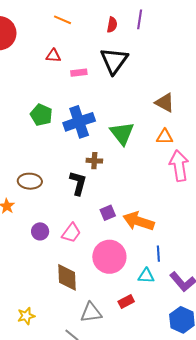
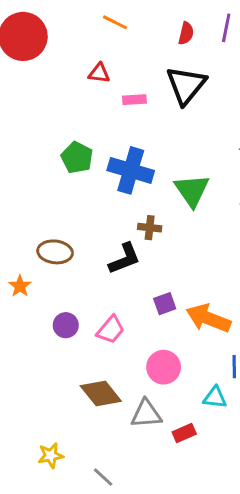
blue cross: (79, 122) -> (131, 170), turned 32
black L-shape: (78, 183) -> (124, 259), turned 50
pink circle: (109, 257) -> (164, 367), size x0.7
brown diamond: (67, 277) -> (101, 393), turned -40
gray triangle: (91, 312) -> (146, 414), moved
yellow star: (26, 316) -> (51, 455), moved

